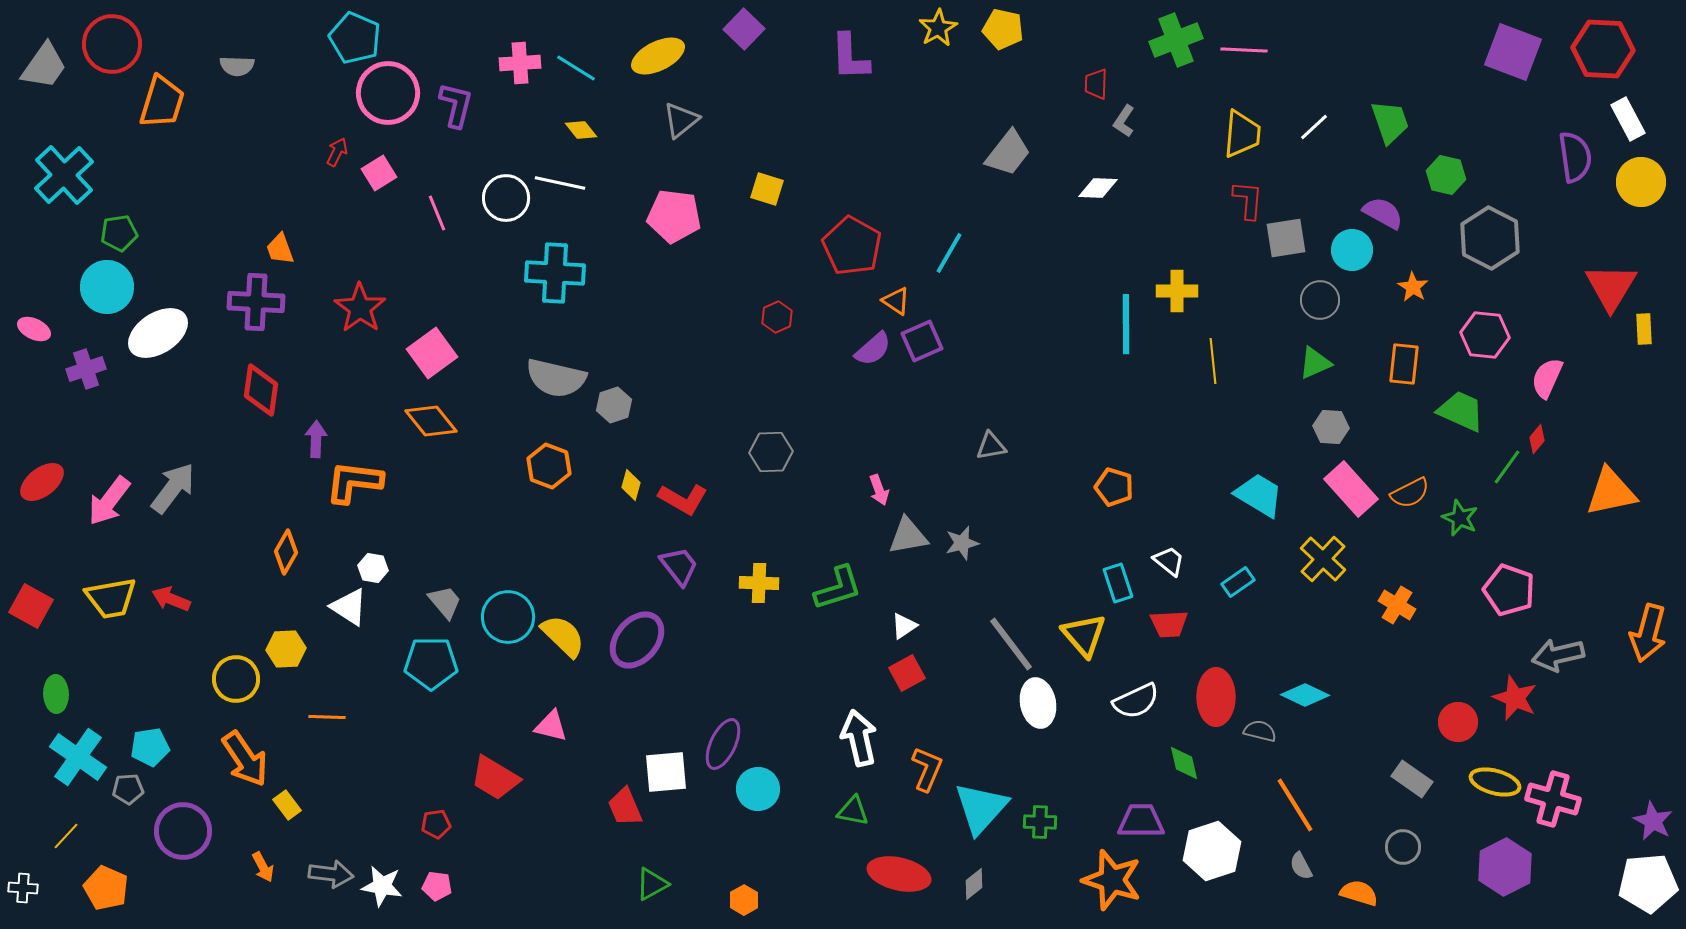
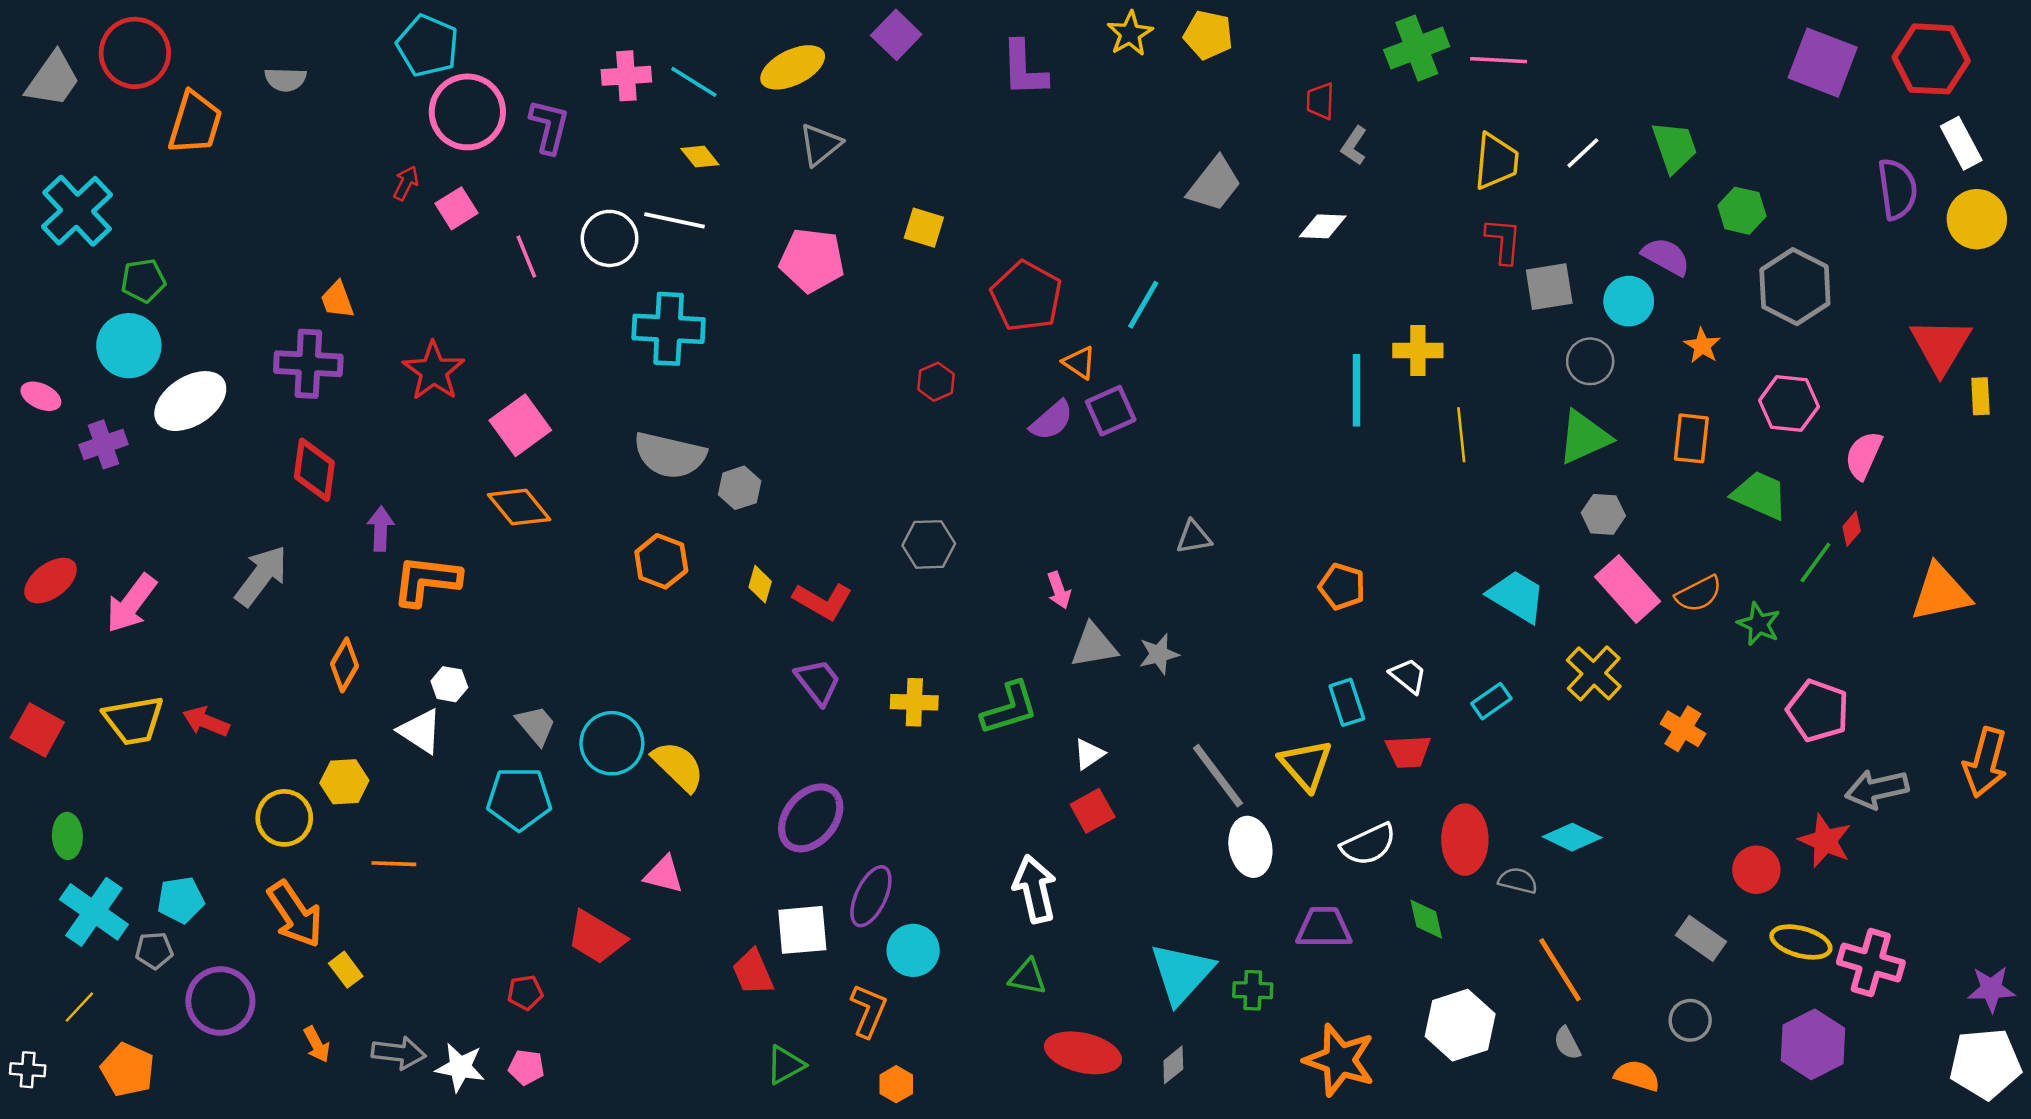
green triangle: (1315, 363) -> (1584, 437), size x1.4
gray arrow: (173, 488) -> (261, 576), moved
purple ellipse: (637, 640) -> (811, 818), moved
orange L-shape: (927, 769) -> (869, 1011), moved
purple trapezoid: (1141, 821) -> (1324, 928), moved
purple star: (1653, 821) -> (1991, 989), turned -30

